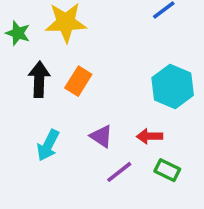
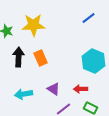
orange rectangle: (78, 81) -> (41, 58), turned -56
cyan arrow: (48, 145) -> (24, 94), turned 54

